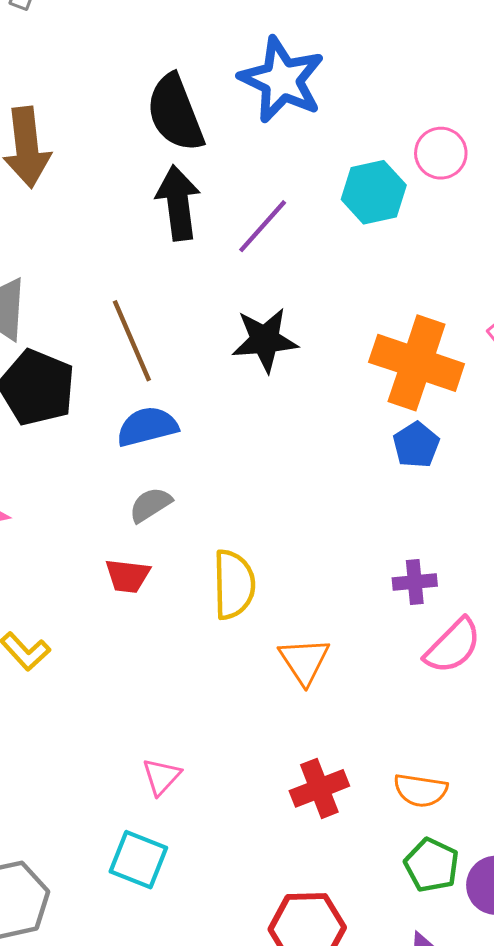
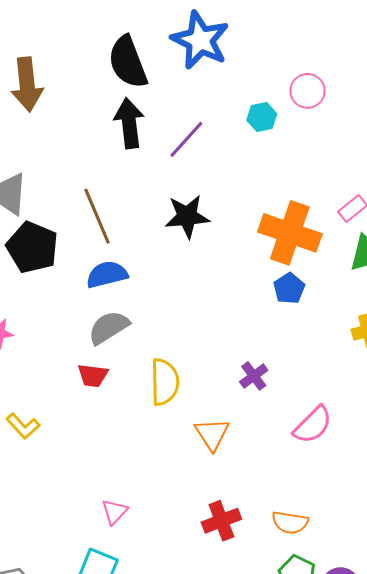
cyan hexagon: (374, 192) -> (262, 117), size x0.7
gray semicircle: (150, 505) -> (109, 327), size x1.4
purple cross: (415, 582) -> (254, 376), moved, turned -32

